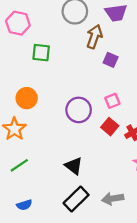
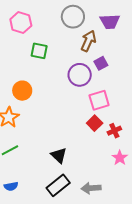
purple square: (111, 60) -> (101, 63), turned 32
pink square: (112, 101) -> (99, 100), size x1.5
purple circle: (79, 110) -> (80, 75), moved

